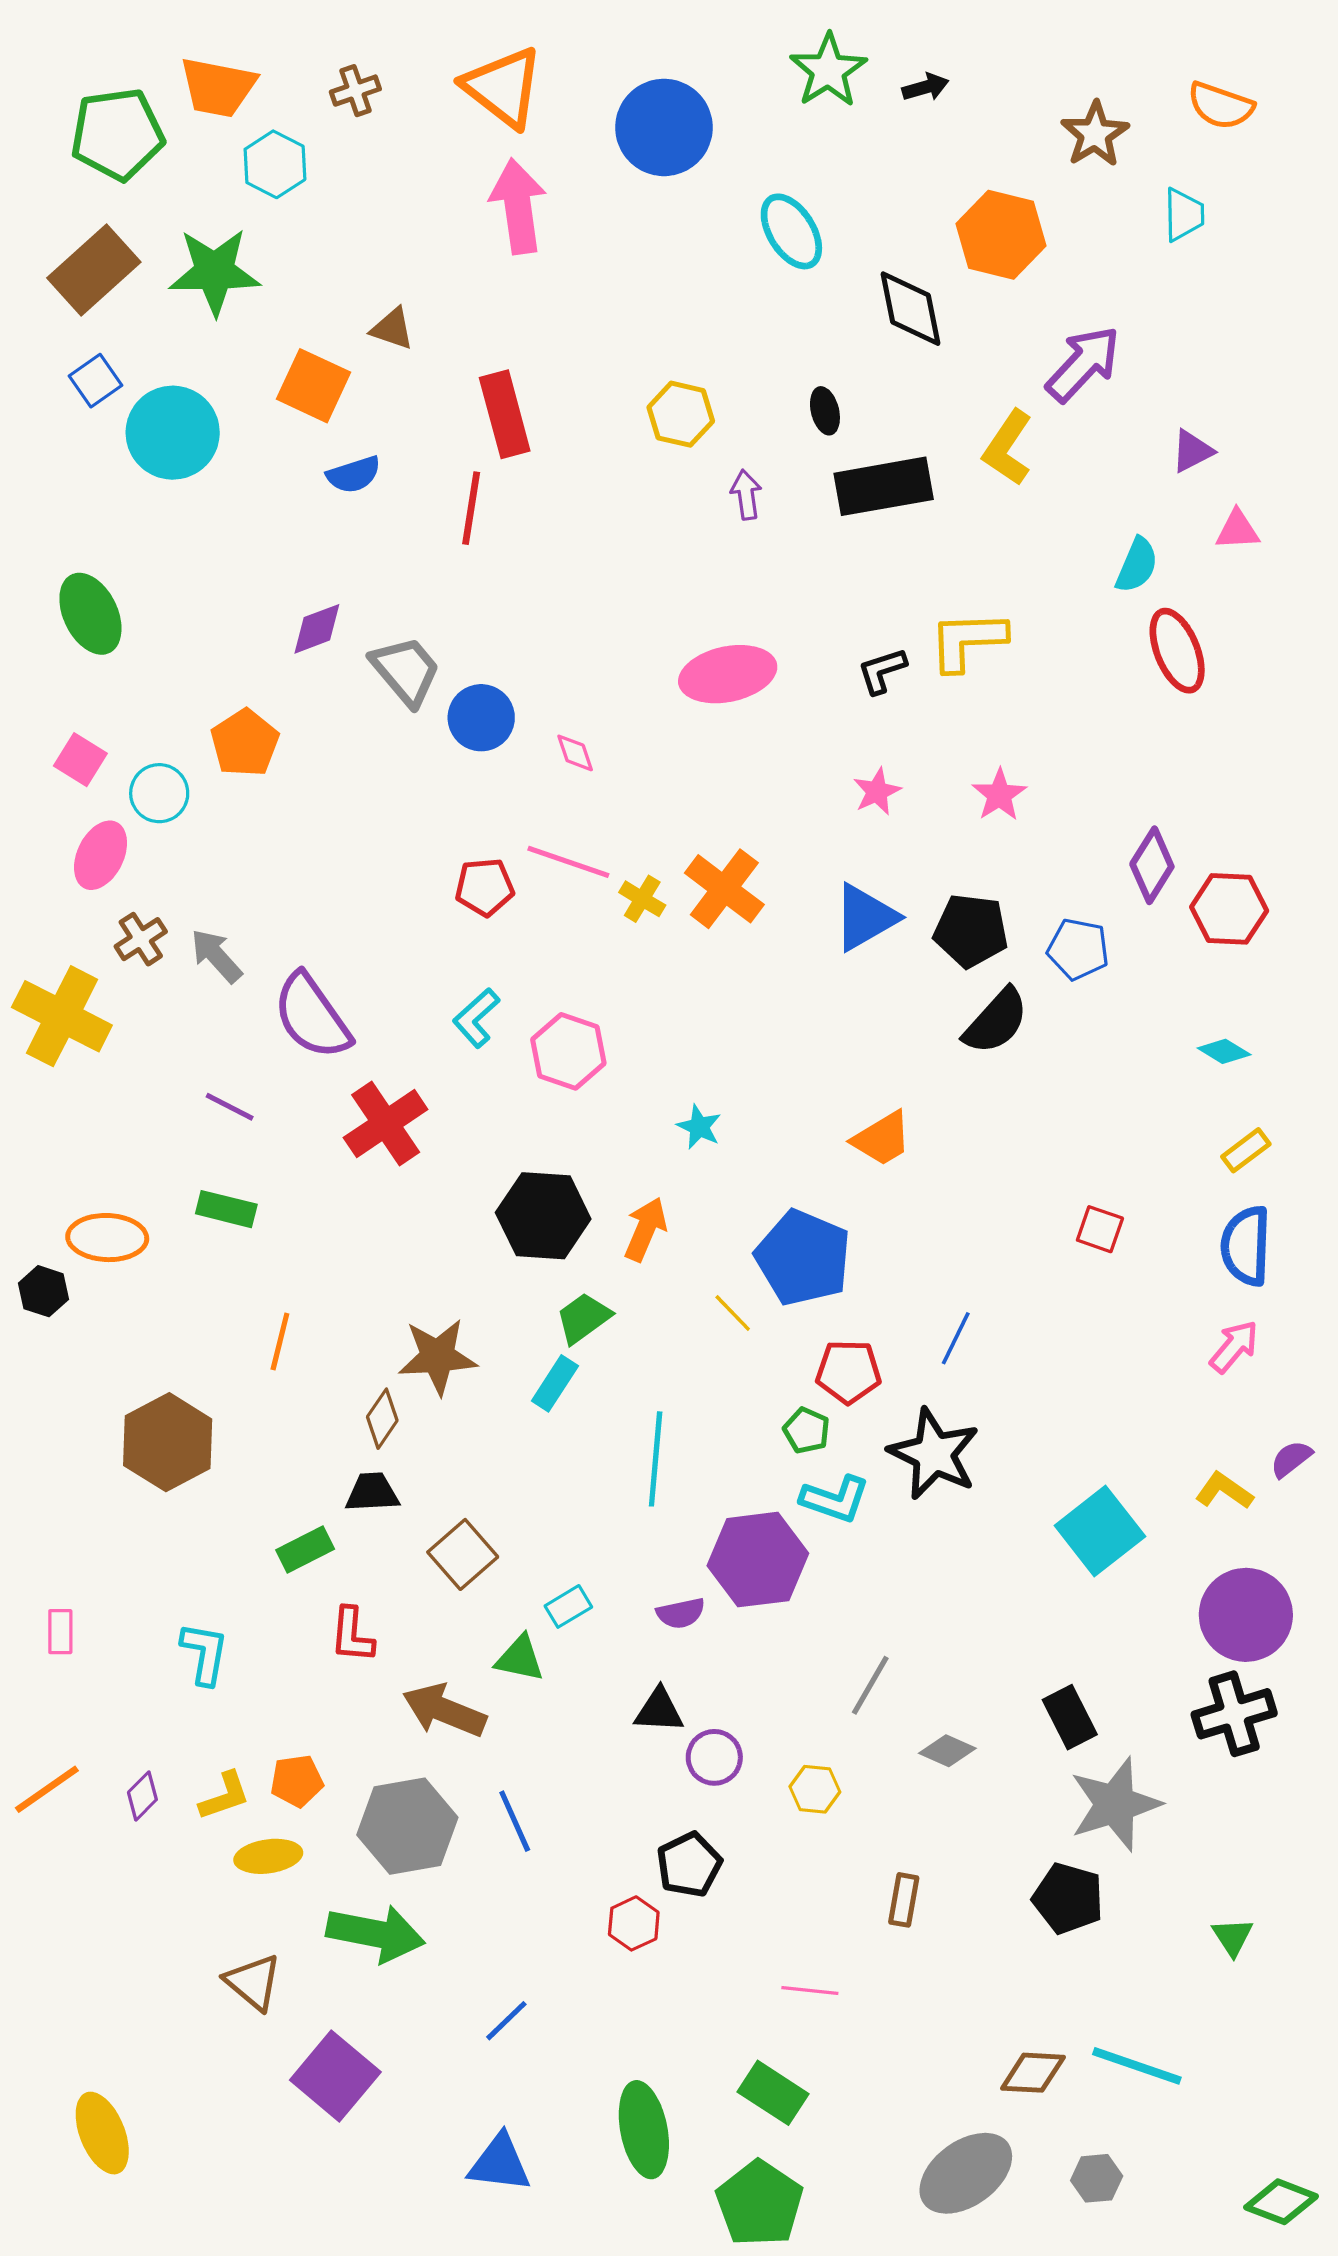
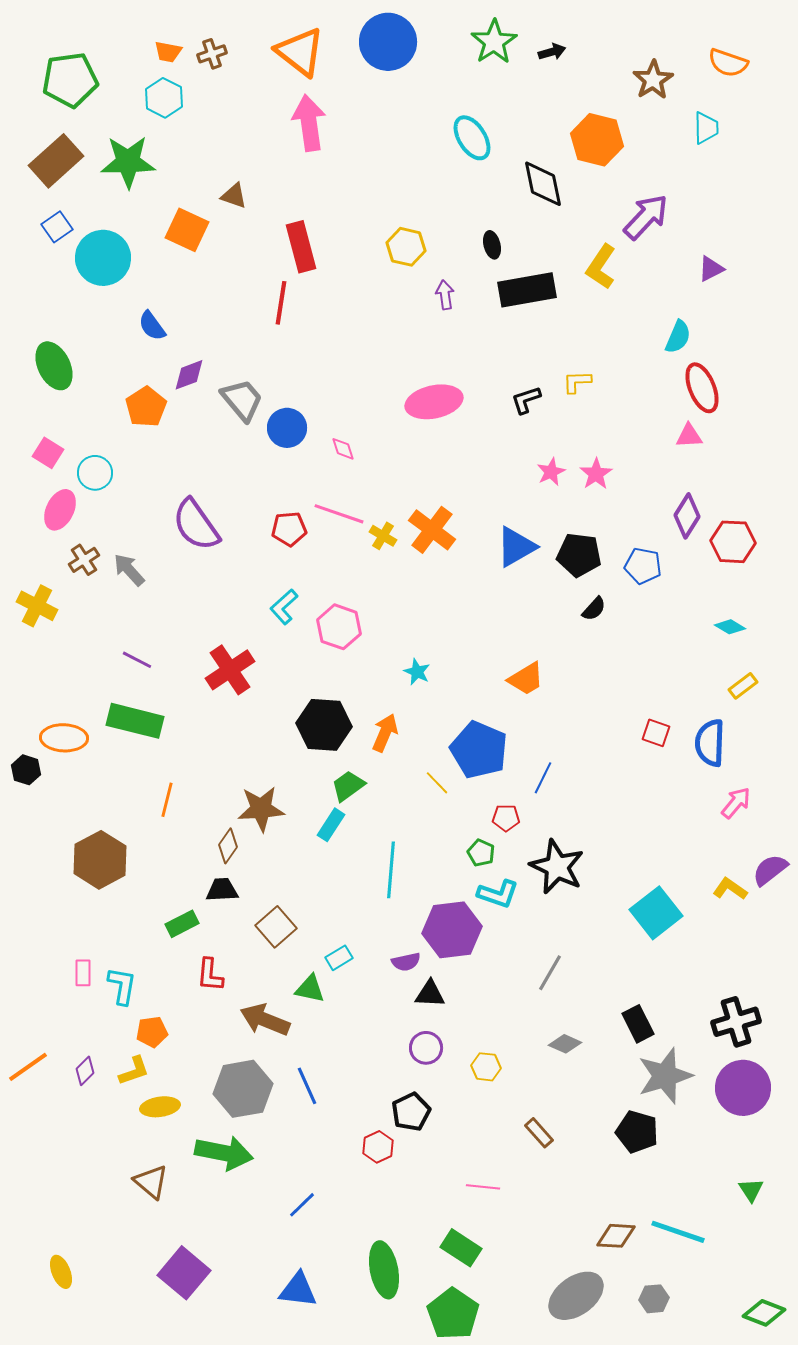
orange trapezoid: (218, 87) -> (168, 52), moved, size x0.6
blue circle: (664, 127) -> (388, 42), moved
blue semicircle: (354, 475) -> (152, 326), moved, turned 72
pink triangle: (1237, 530) -> (689, 436), moved
yellow L-shape: (967, 641) -> (577, 382), size x0.6
orange pentagon: (245, 743) -> (146, 407), moved
pink star: (877, 791) -> (551, 472), moved
yellow cross: (62, 1016) -> (37, 606), size x0.7
purple semicircle: (312, 1016) -> (196, 525), moved
black semicircle: (996, 1021) -> (594, 609), size x0.6
green rectangle: (226, 1209) -> (135, 721), size x1.6
blue semicircle: (1246, 1246) -> (710, 743), moved
blue line: (956, 1338) -> (543, 778), moved
red pentagon: (848, 1372) -> (506, 818), size x0.7
purple semicircle: (1291, 1459) -> (770, 870), size x1.4
purple circle: (1246, 1615) -> (743, 1088), moved
pink rectangle: (60, 1632) -> (83, 973), moved
gray line: (870, 1685) -> (550, 973), moved
black triangle: (659, 1710) -> (430, 994), moved
orange pentagon: (297, 1781) -> (152, 1032), moved
brown rectangle: (904, 1900) -> (539, 1133), turned -52
green triangle: (1232, 1937) -> (751, 1190), moved
purple square: (335, 2076) -> (184, 1273), moved
yellow ellipse: (102, 2133) -> (61, 1272), size x0.7

